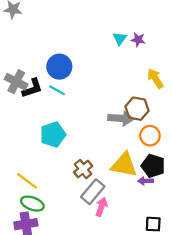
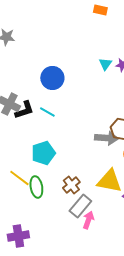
blue circle: (59, 67) -> (52, 78), moved
yellow line: (27, 181) -> (19, 178), moved
green ellipse: (32, 204) -> (36, 187), moved, turned 60

